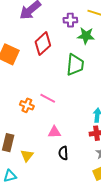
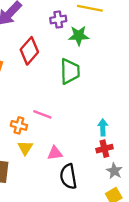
black semicircle: (63, 153) -> (68, 176), size x1.5
yellow triangle: (27, 156) -> (25, 148), moved

